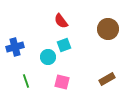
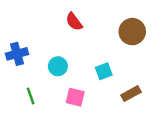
cyan square: (64, 45) -> (104, 71), moved

